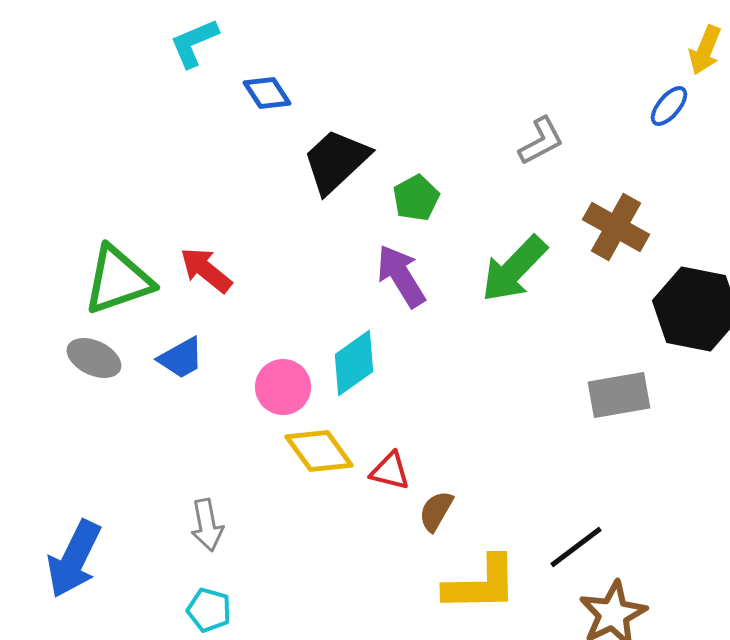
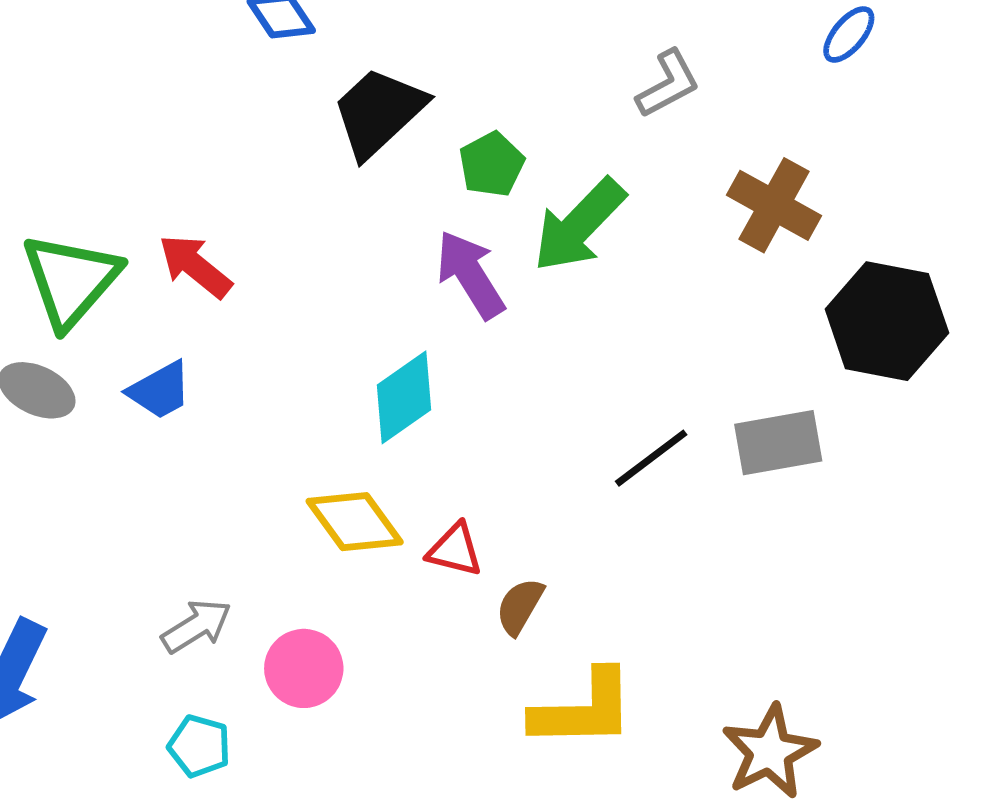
green arrow: (514, 269) -> (579, 225), moved
green triangle: (118, 280) -> (71, 280), turned -30
pink circle: (283, 387) -> (304, 668), moved
gray arrow: (207, 525) -> (196, 626), turned -111
black line: (576, 547) -> (651, 458), moved

